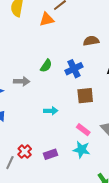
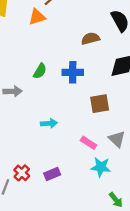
blue cross: (74, 69) -> (73, 72), turned 30
brown square: (85, 96) -> (100, 104), moved
cyan star: (81, 150) -> (101, 167), moved

